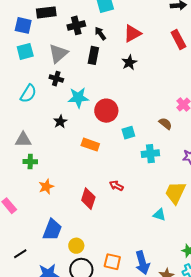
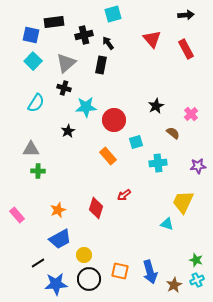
red triangle: (132, 33) -> (152, 39), moved, turned -42
cyan square: (25, 51) -> (33, 61), turned -30
black star: (129, 62) -> (156, 106), moved
orange rectangle: (90, 145) -> (108, 156), moved, turned 30
red arrow: (116, 186) -> (124, 195), turned -64
orange star: (46, 187) -> (58, 210), moved
blue trapezoid: (52, 230) -> (60, 239), turned 40
black line: (20, 254) -> (38, 263), moved

